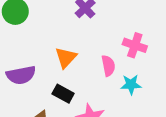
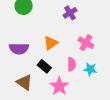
pink cross: (135, 45) -> (86, 43), moved
pink semicircle: (108, 66) -> (72, 64), moved

